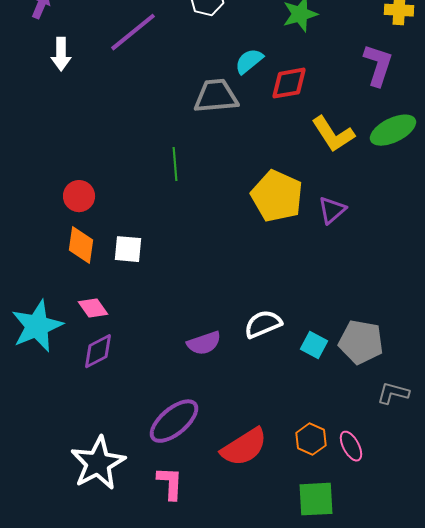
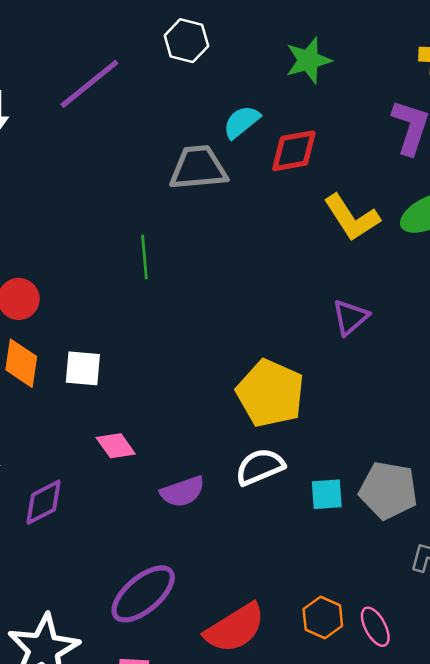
yellow pentagon: (277, 196) -> (270, 393), moved
pink diamond: (93, 308) -> (116, 446), moved
cyan square: (314, 345) -> (327, 494), turned -32

